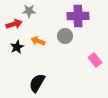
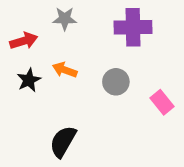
gray star: (29, 11) -> (65, 19), moved
gray circle: (65, 36) -> (116, 82), moved

